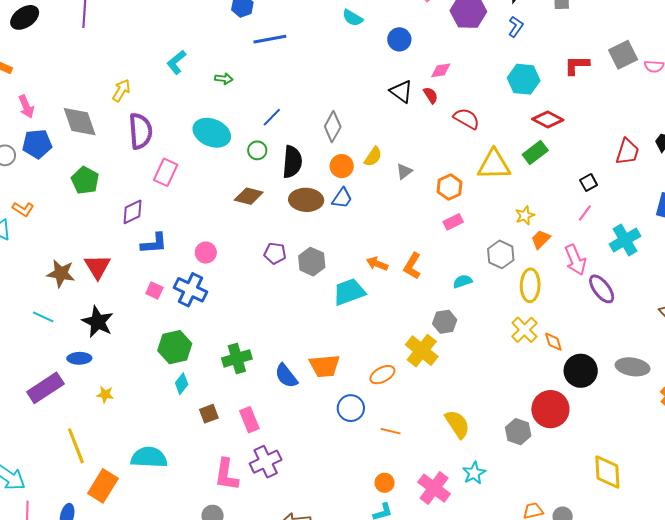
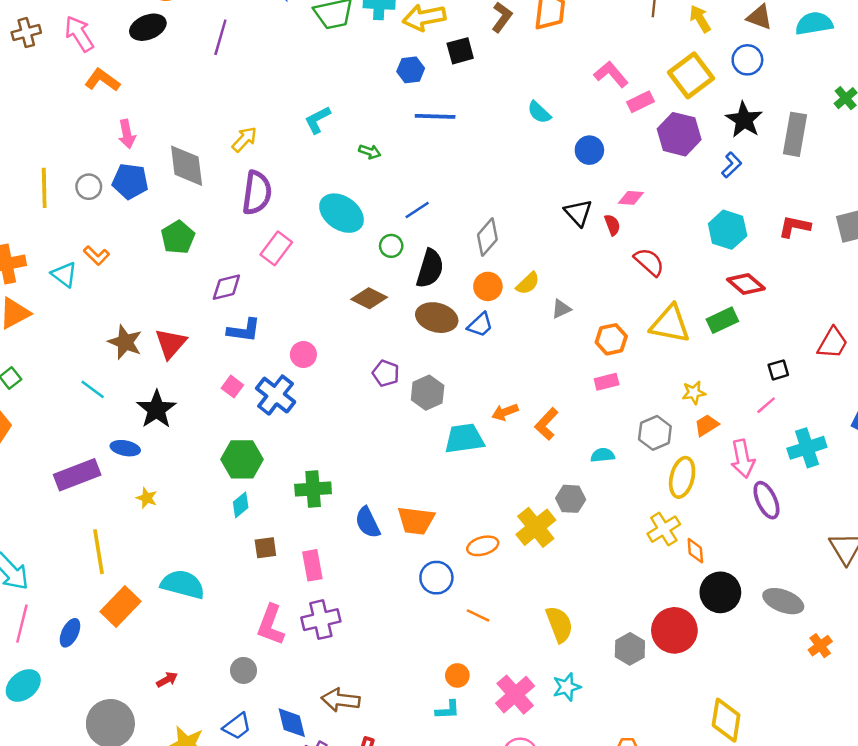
orange arrow: (377, 264) -> (505, 412), turned -55

